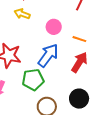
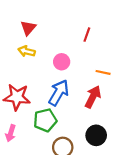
orange line: (79, 39) -> (103, 72), moved

